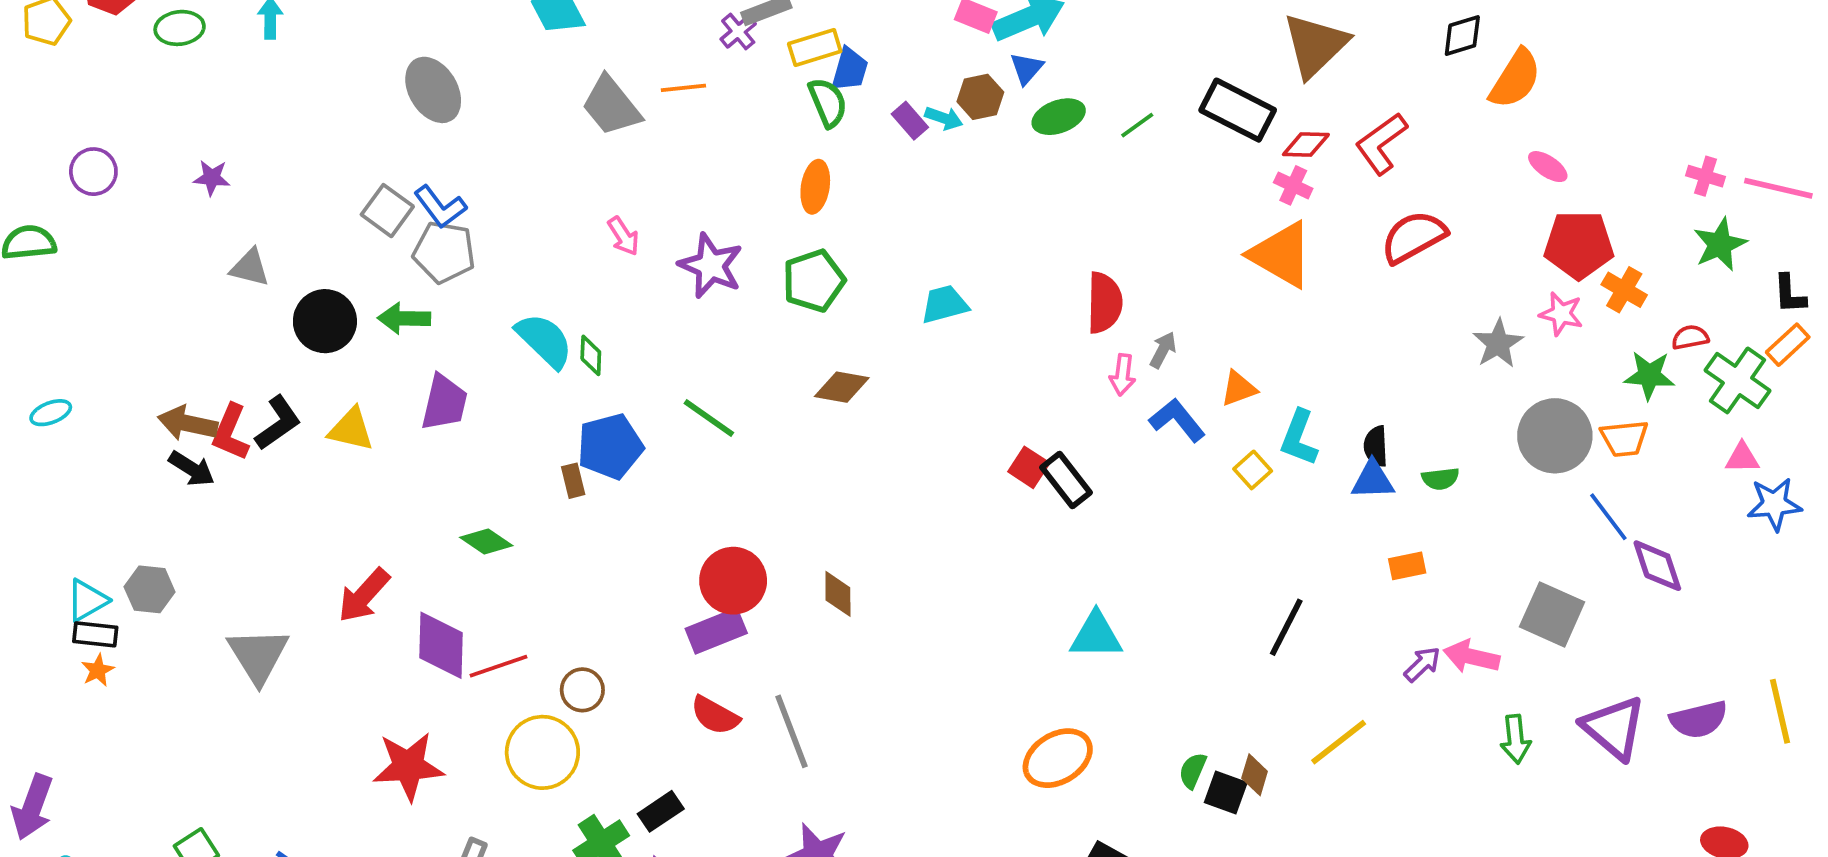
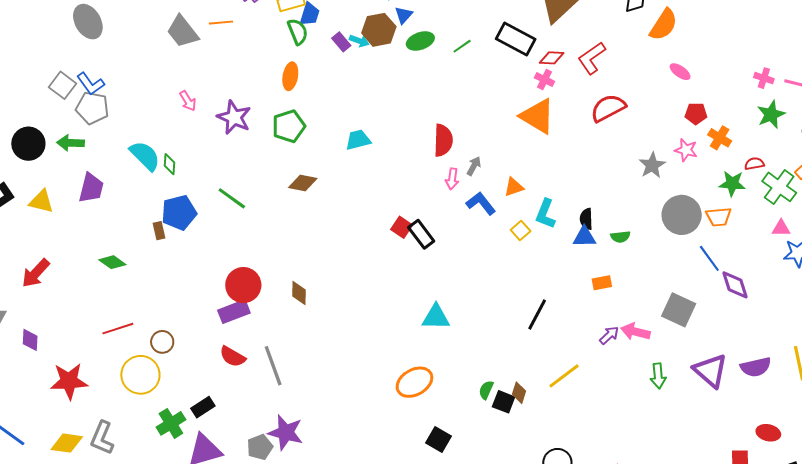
brown hexagon: (980, 97) -> (379, 30), size x1.4
red pentagon: (1579, 245) -> (696, 114), size x0.6
red arrow: (364, 595) -> (36, 273), moved
purple diamond: (441, 645) -> (30, 340), moved, size x0.6

